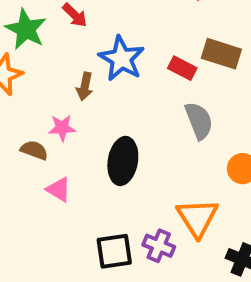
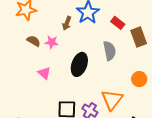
brown rectangle: (221, 54) -> (139, 37), moved, turned 42
gray semicircle: (199, 121) -> (109, 51), moved
brown semicircle: (34, 150) -> (34, 41), moved

